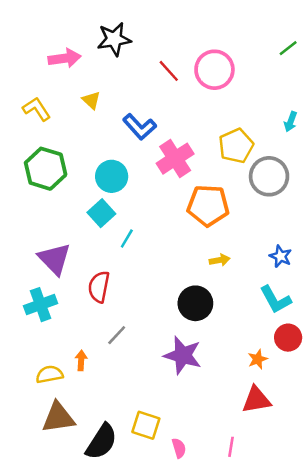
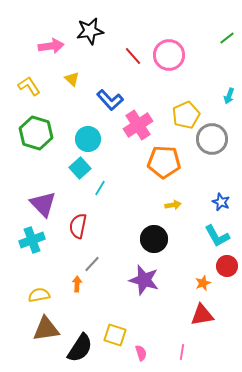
orange arrow: (81, 360) -> (77, 284), moved

